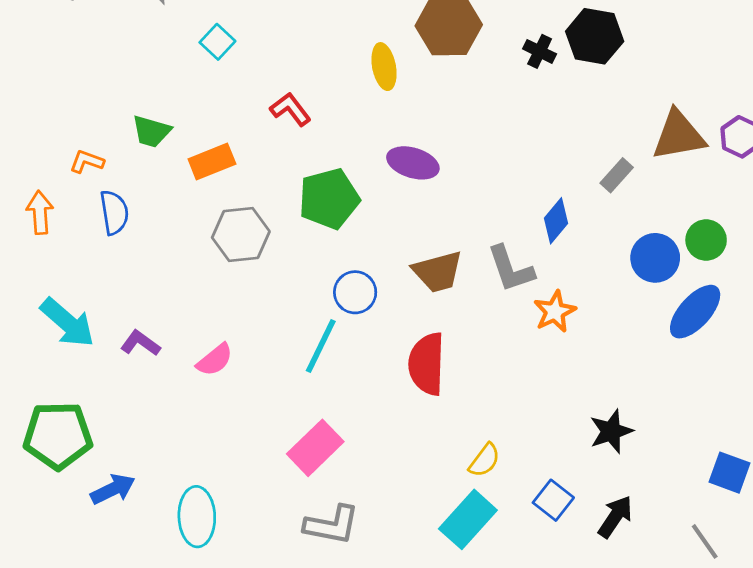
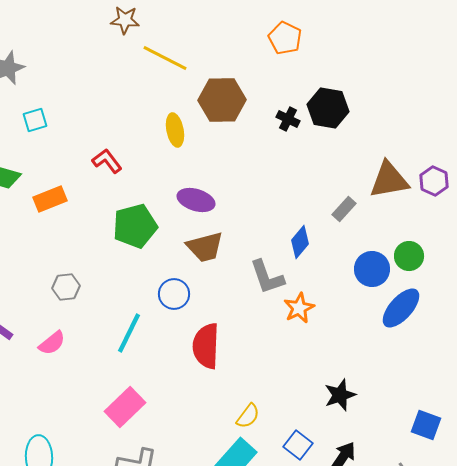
cyan square: (217, 42) -> (35, 120), moved, turned 30
gray hexagon: (241, 234) -> (66, 287), moved, size x0.7
brown trapezoid: (438, 272) -> (205, 247), moved
blue circle: (355, 292) -> (174, 294), moved

